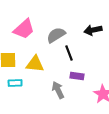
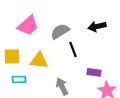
purple rectangle: (77, 76) -> (94, 72), moved

